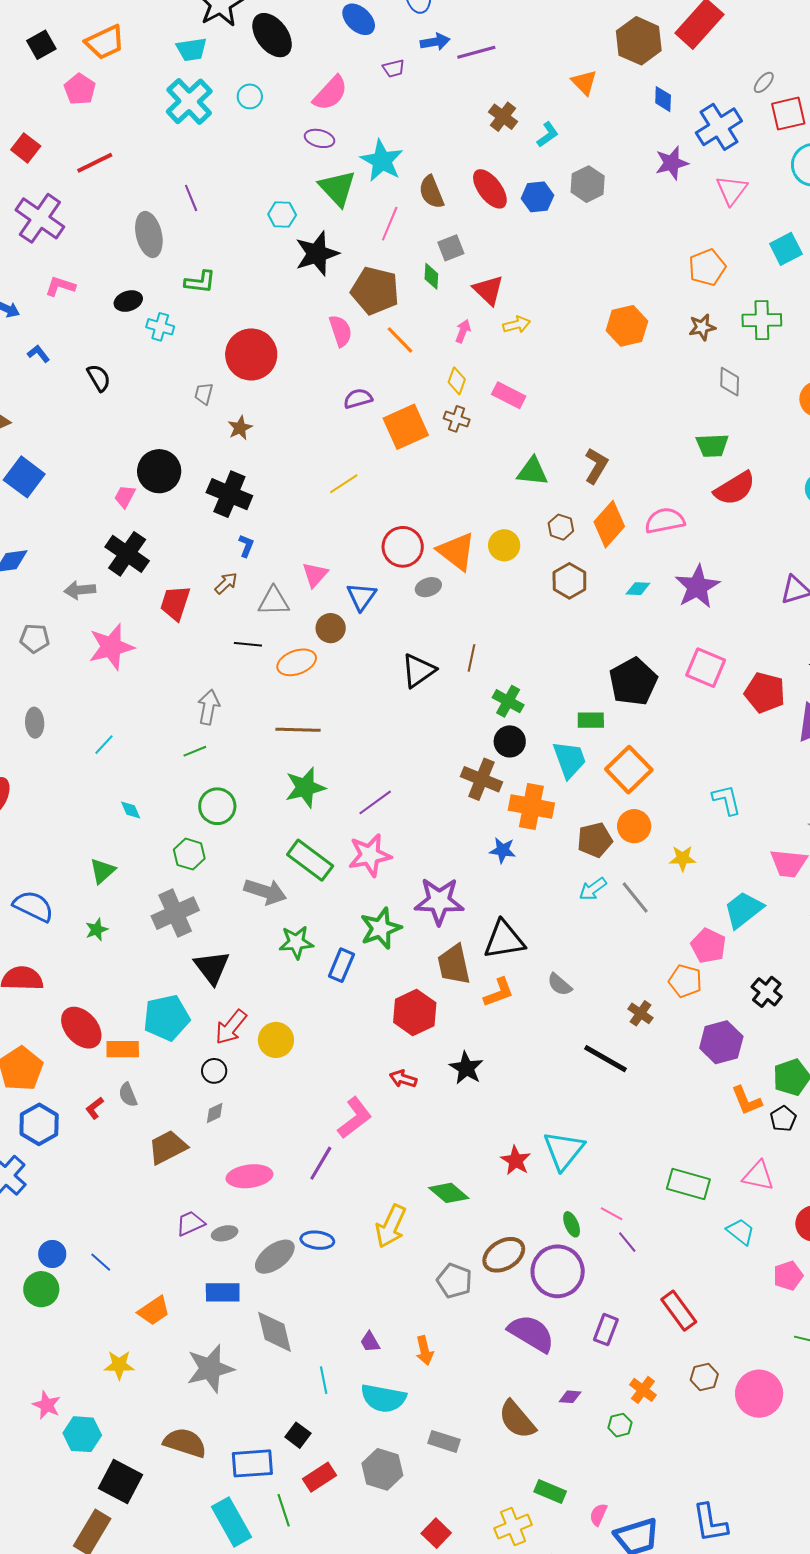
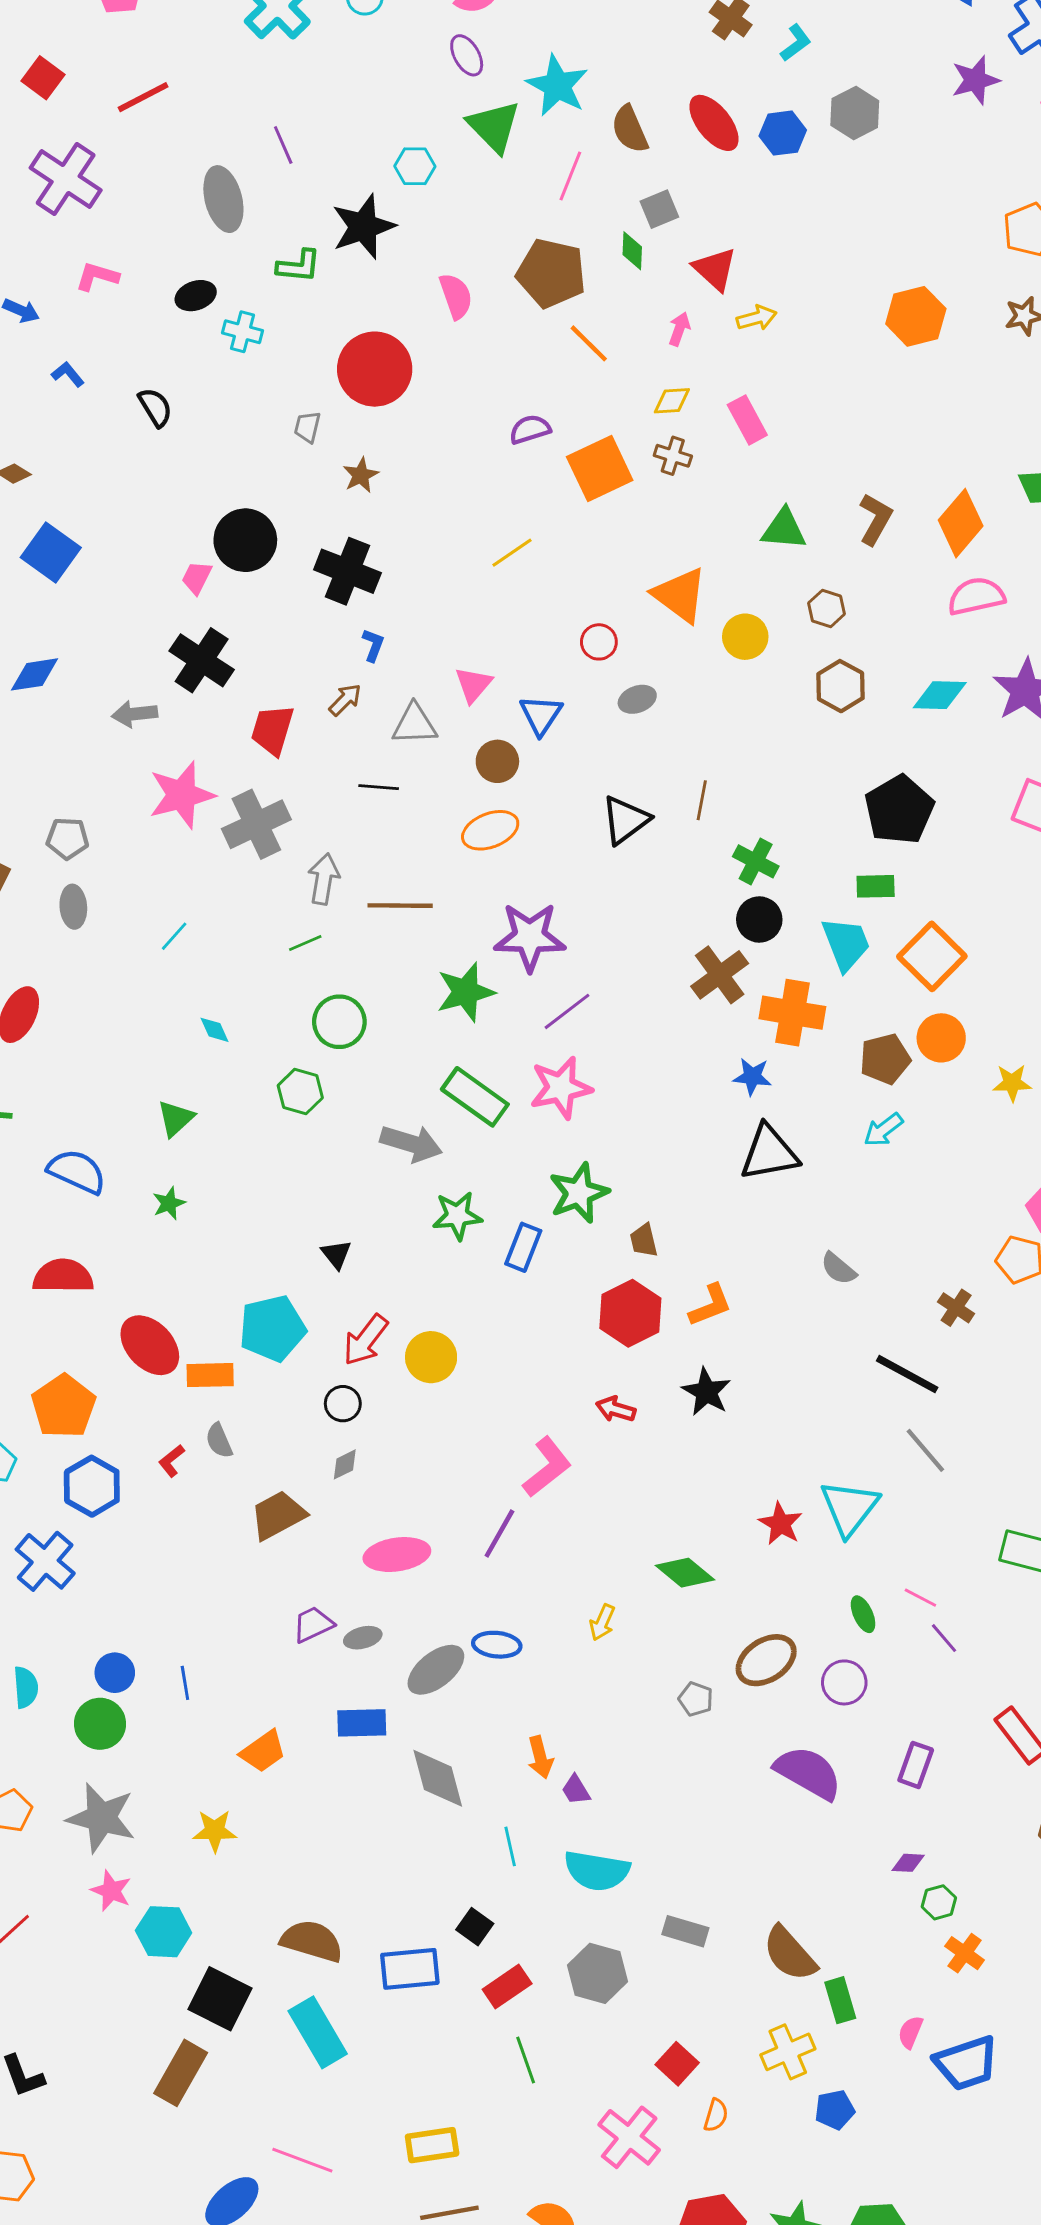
purple ellipse: (320, 138) -> (467, 55), turned 48
black star: (317, 254) -> (363, 227), moved
pink semicircle: (341, 331) -> (456, 296), moved
yellow diamond: (457, 381) -> (672, 401), turned 68
pink rectangle: (509, 395) -> (747, 420), turned 36
orange diamond: (609, 524) -> (961, 523), moved
red circle: (403, 547) -> (599, 642), size x0.6
orange triangle: (456, 551) -> (680, 595), moved
cyan diamond: (638, 589) -> (940, 695), size x1.5
gray pentagon: (35, 638) -> (68, 838), moved
orange ellipse: (297, 662) -> (490, 830), moved
black pentagon: (633, 682) -> (899, 810), moved
brown line: (298, 730) -> (400, 906), moved
brown cross: (481, 779) -> (720, 975), turned 33
gray line: (635, 898) -> (925, 1450), moved
purple star: (439, 901) -> (530, 937), moved
gray cross: (175, 913) -> (256, 824), moved
black triangle: (504, 940) -> (769, 1153), moved
brown trapezoid: (454, 965) -> (644, 1240), moved, size x0.6
black triangle: (212, 967) -> (336, 1254), size x0.6
orange L-shape: (499, 992) -> (710, 1305), moved
yellow arrow: (391, 1226) -> (602, 1622), size x0.6
blue line: (101, 1262) -> (185, 1683), turned 40
purple circle: (558, 1271) -> (844, 1682), size x0.6
gray pentagon: (454, 1281) -> (696, 1699), size x0.7
orange arrow: (424, 1350) -> (540, 1757), moved
gray star: (210, 1369) -> (101, 1818), moved, turned 30
orange cross: (643, 1390) -> (965, 1953), moved
purple diamond: (570, 1397) -> (908, 1863), moved
brown semicircle: (517, 1419) -> (790, 1954), moved
green rectangle: (550, 1491) -> (840, 2000), turned 52
green line: (284, 1510) -> (526, 2060), moved
cyan rectangle: (231, 1522) -> (318, 2032), moved

